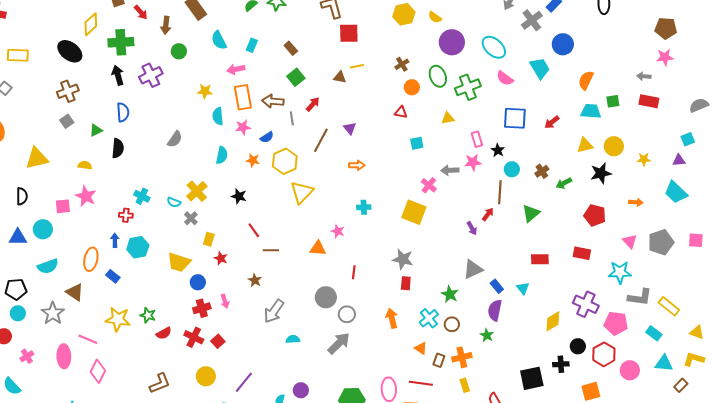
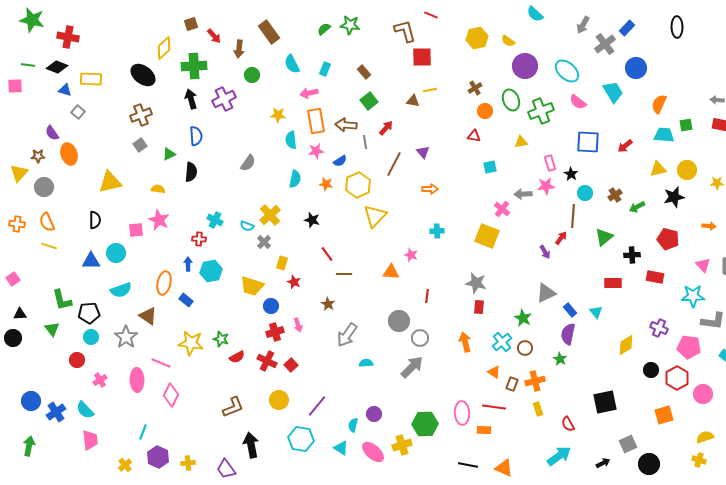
purple cross: (586, 304) -> (659, 328), size x0.7
black cross: (561, 364) -> (632, 255), moved

